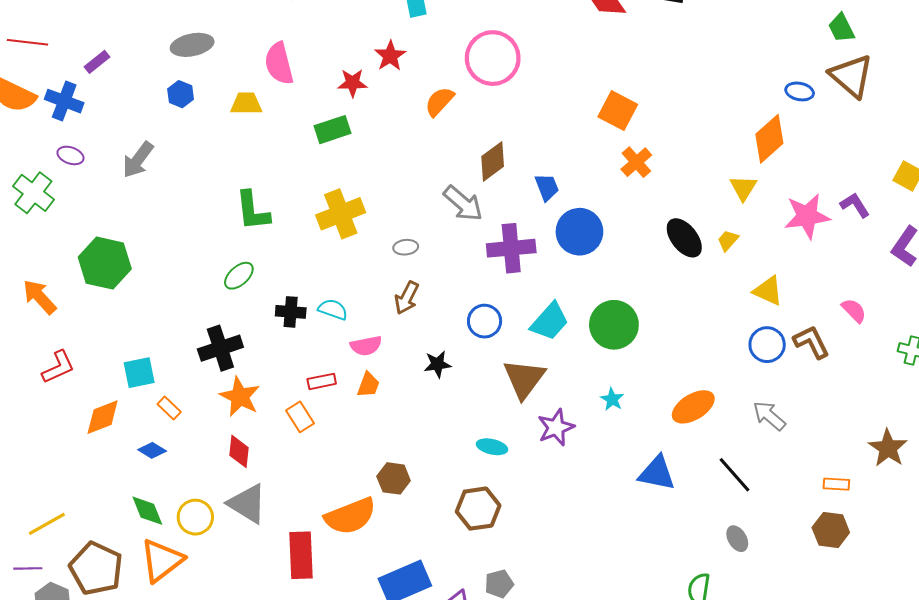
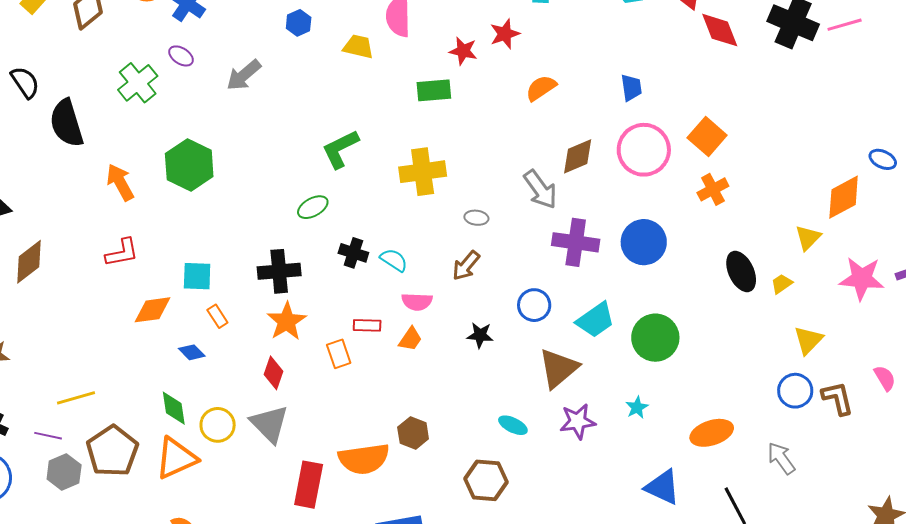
pink circle: (493, 58) -> (644, 150), moved
blue trapezoid: (547, 187) -> (631, 88), moved
green L-shape: (253, 211) -> (340, 149), turned 57
yellow triangle: (768, 291) -> (808, 340), turned 36

